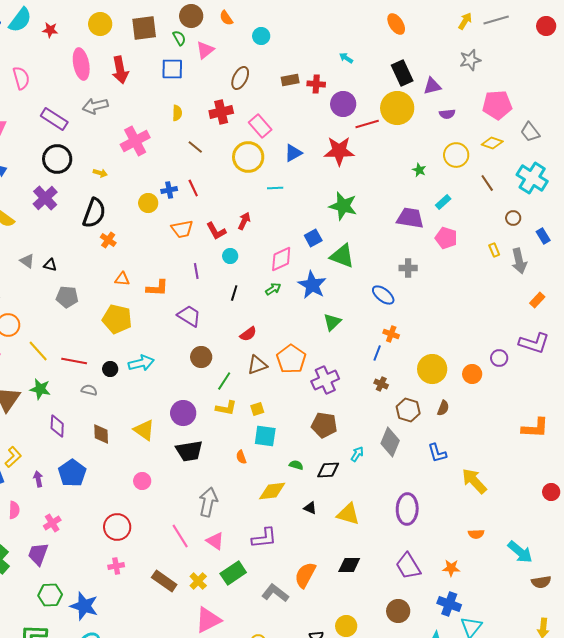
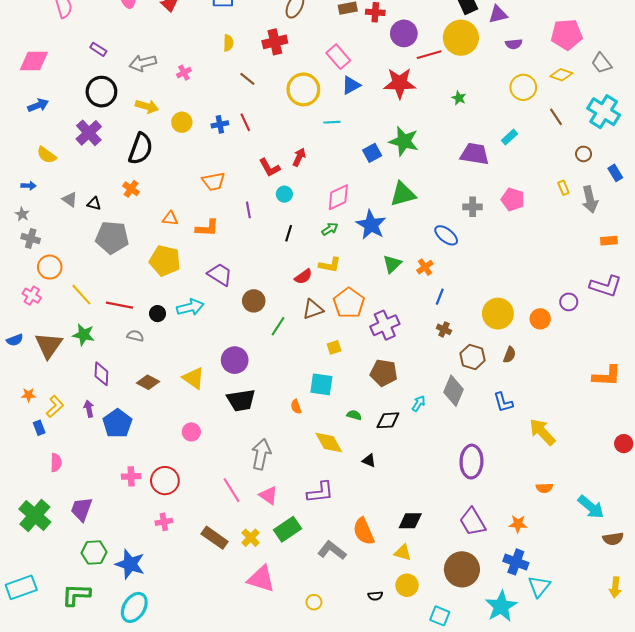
gray arrow: (95, 106) -> (143, 63), moved
purple rectangle: (54, 119) -> (98, 49), size x0.6
pink rectangle: (260, 126) -> (338, 57), moved
pink cross: (135, 141) -> (184, 73), size x0.5
green star: (419, 170) -> (459, 98), moved
yellow arrow: (100, 173) -> (147, 106), size x1.5
yellow circle: (148, 203) -> (182, 122), moved
orange trapezoid: (182, 229) -> (214, 181), moved
blue square: (313, 238) -> (372, 153), moved
pink pentagon: (446, 238) -> (513, 199), moved
orange cross: (108, 240) -> (131, 189), moved
green triangle: (342, 256) -> (403, 194), turned -36
gray pentagon: (67, 297) -> (112, 237), size x1.4
orange rectangle: (537, 300) -> (609, 241), turned 42
purple trapezoid: (189, 316) -> (220, 274), moved
orange cross: (391, 334) -> (425, 267), moved, turned 35
yellow L-shape: (226, 408) -> (330, 265), moved
yellow square: (257, 409) -> (334, 347), moved
brown diamond: (101, 434) -> (148, 382), turned -60
purple arrow: (38, 479) -> (89, 409), moved
yellow diamond: (272, 491) -> (329, 443), turned 68
yellow triangle: (348, 514) -> (403, 552), moved, size x0.7
pink cross: (52, 523) -> (131, 476), moved, turned 30
orange semicircle: (305, 575) -> (364, 531), turned -52
brown circle: (398, 611) -> (462, 569), size x1.4
pink triangle: (208, 620) -> (261, 579), turned 44

